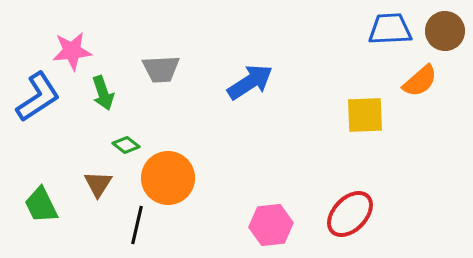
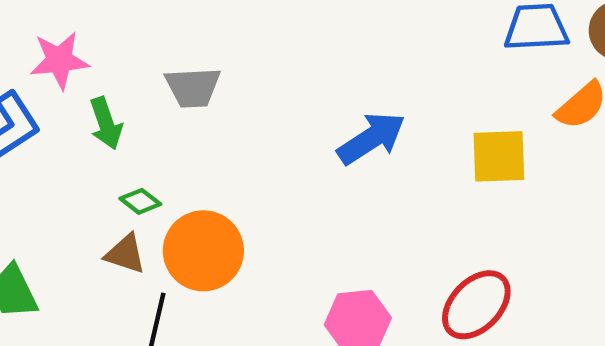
blue arrow: (250, 82) -> (371, 138), moved
brown triangle: (98, 184) -> (125, 254), moved, turned -44

